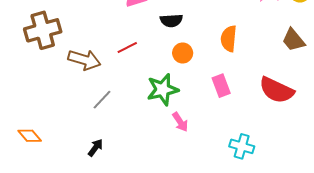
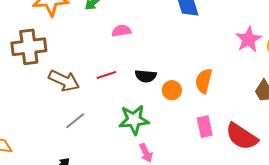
black semicircle: (171, 21) -> (146, 76), moved
orange circle: (183, 53) -> (172, 90), moved
pink rectangle: (221, 86) -> (205, 127), moved

